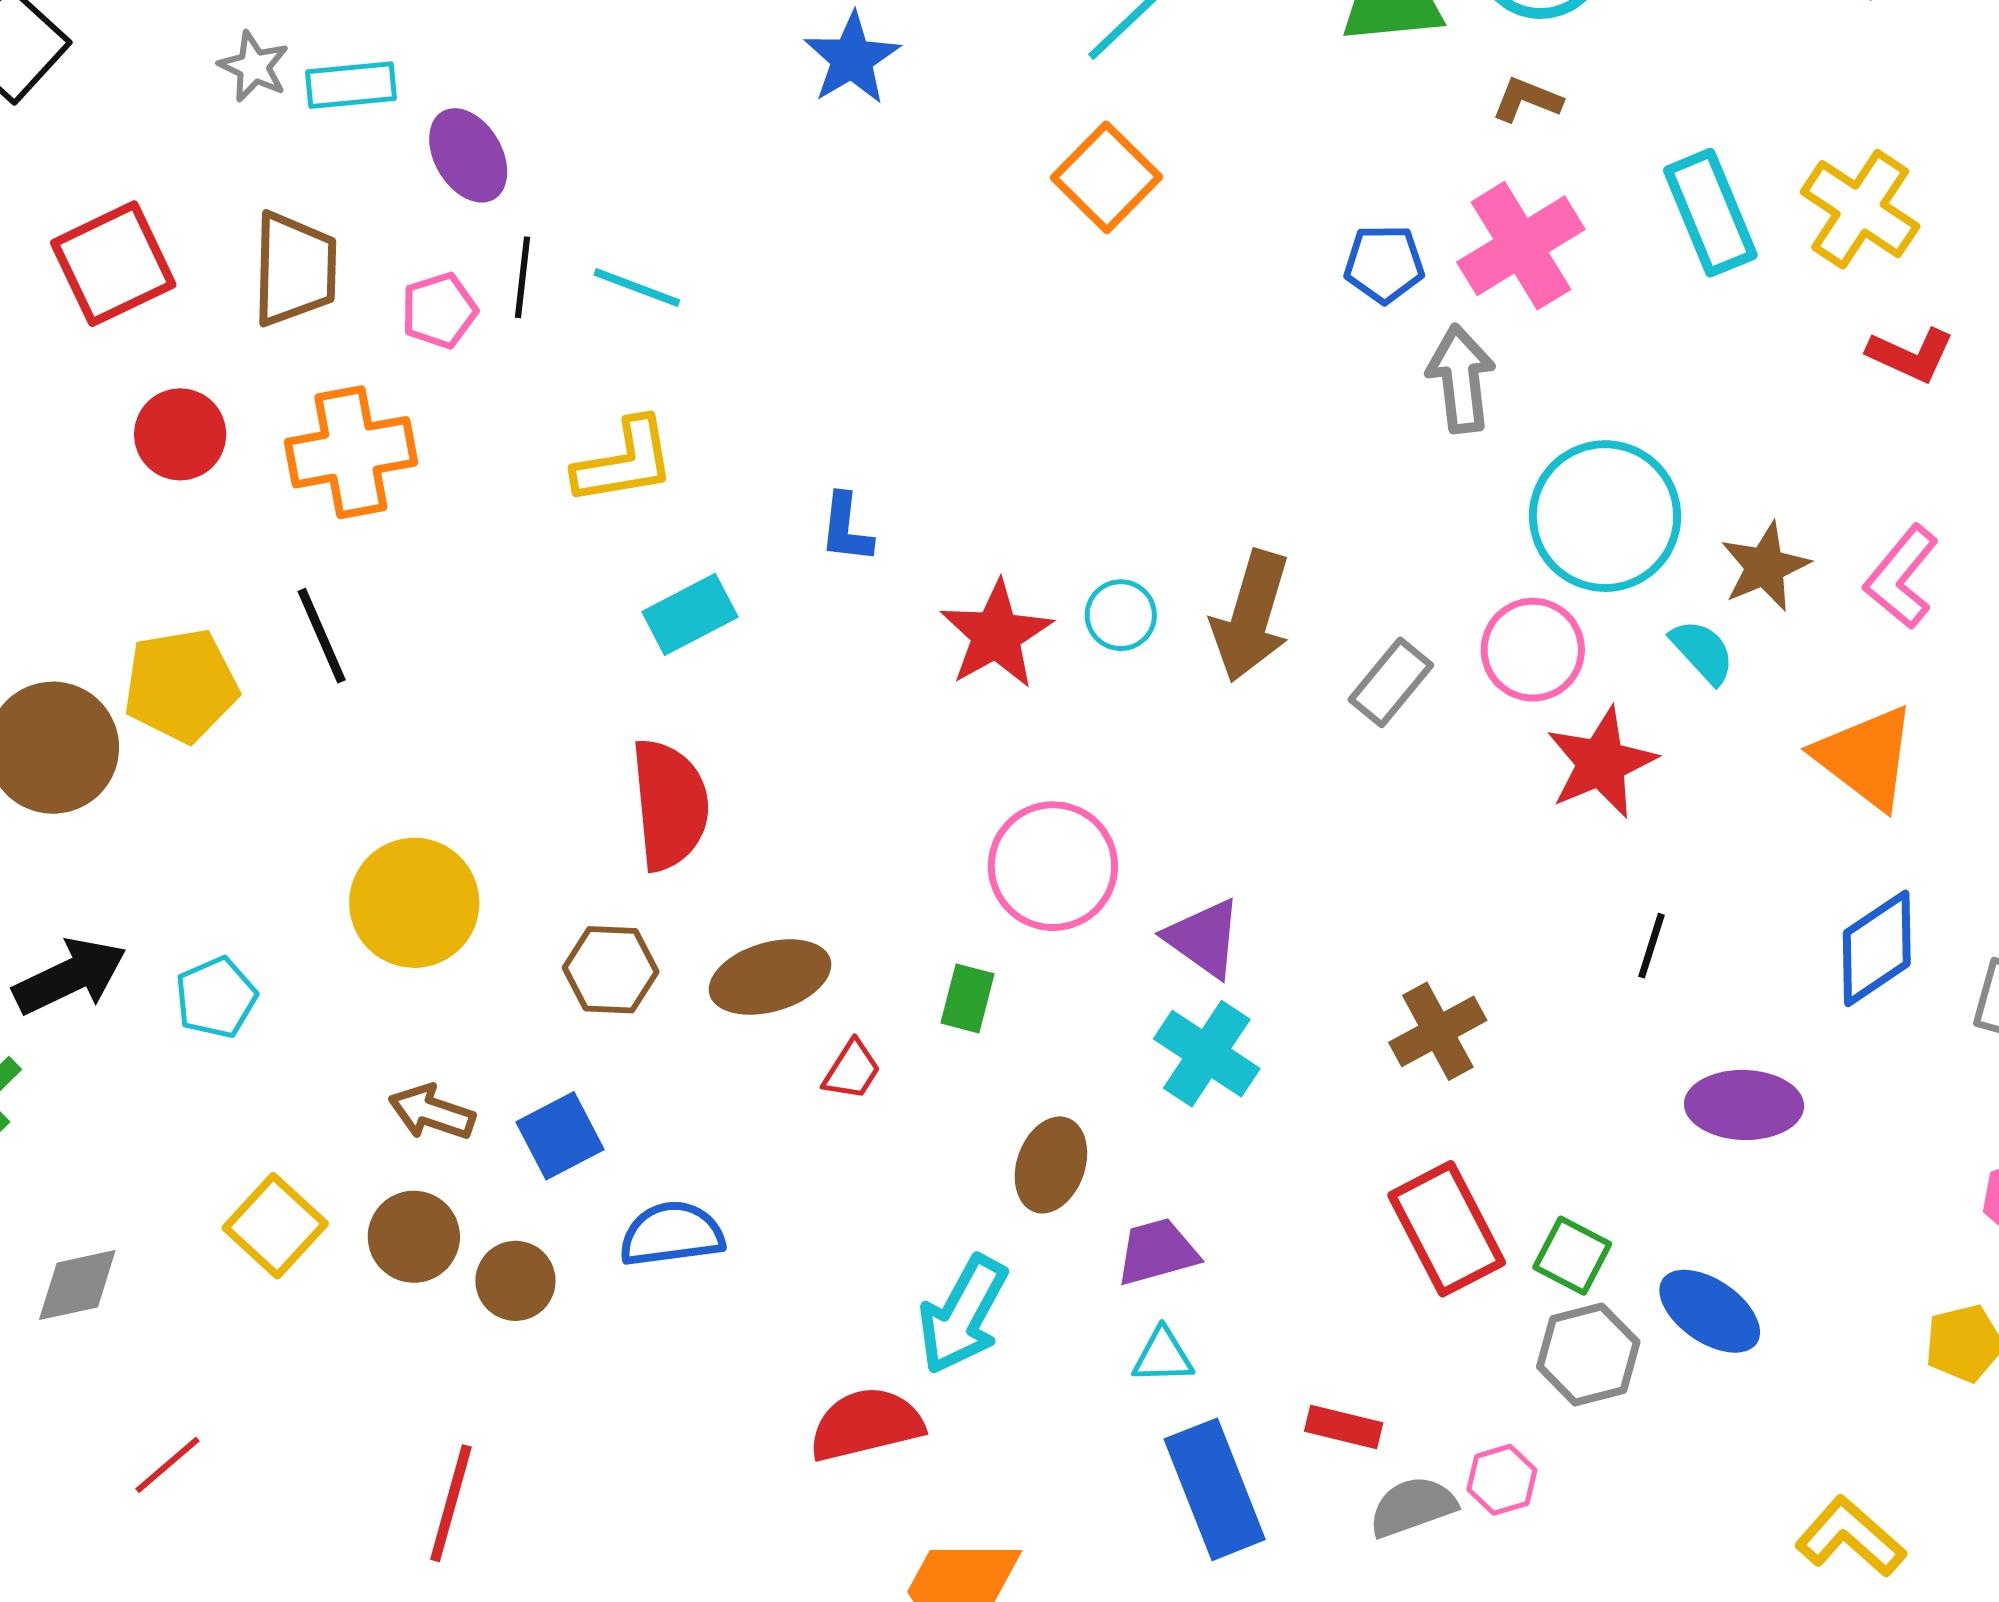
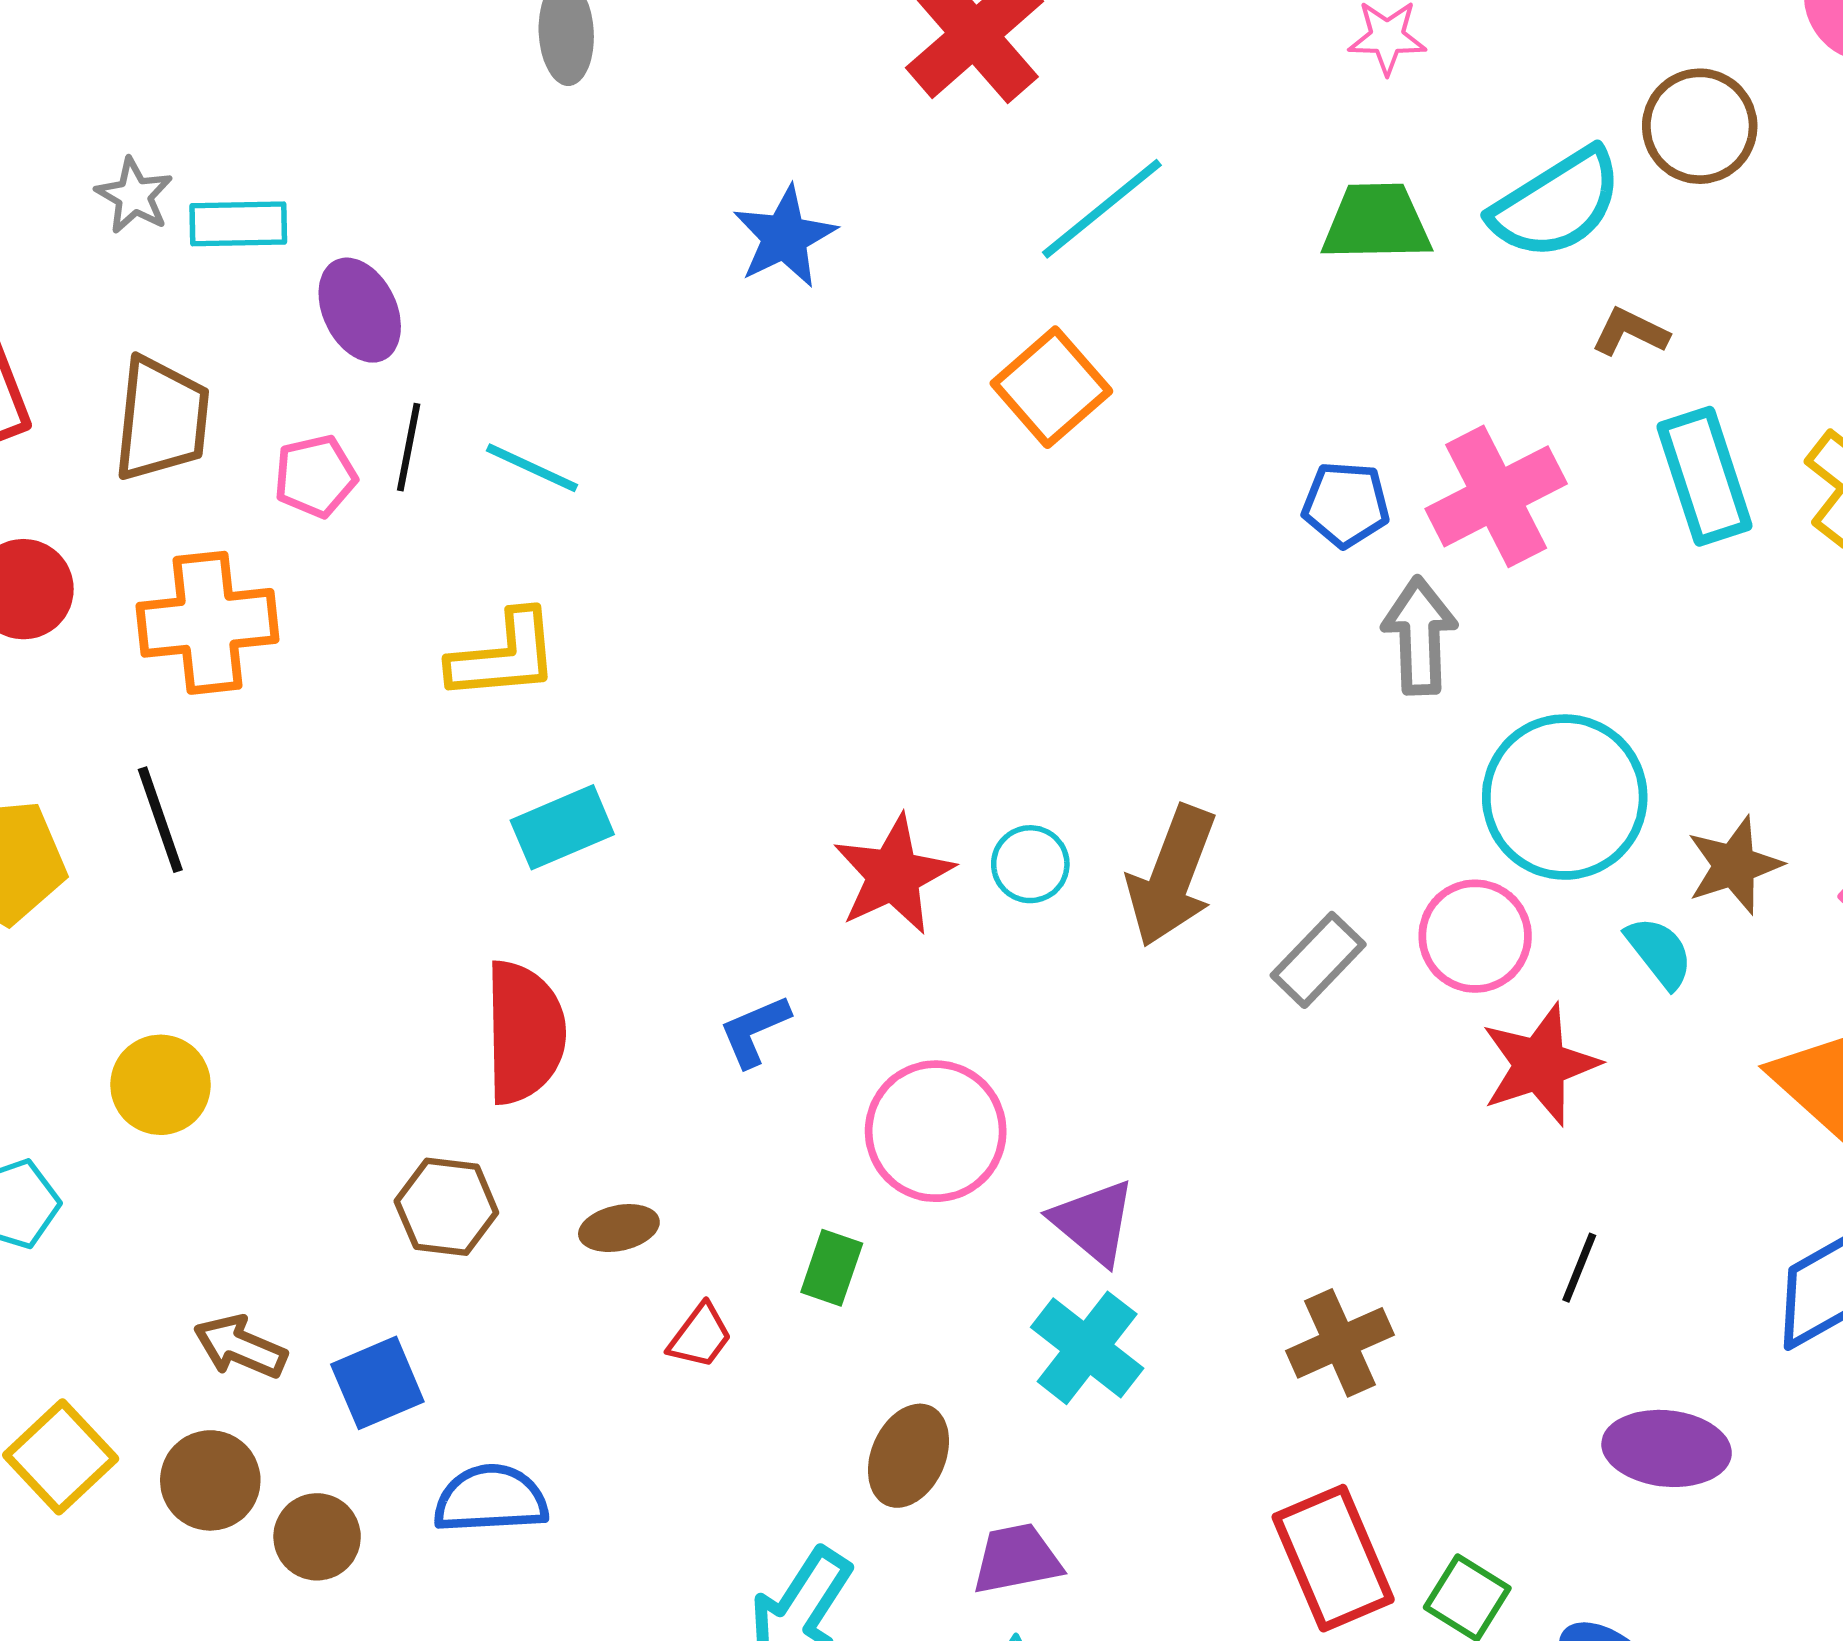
brown L-shape: (1527, 100) -> (1630, 332), moved
blue L-shape: (846, 528) -> (755, 1031), moved, turned 56
yellow circle: (414, 903) -> (161, 1085), moved, size x0.7
brown ellipse: (770, 977) -> (619, 1228), size x0.6

